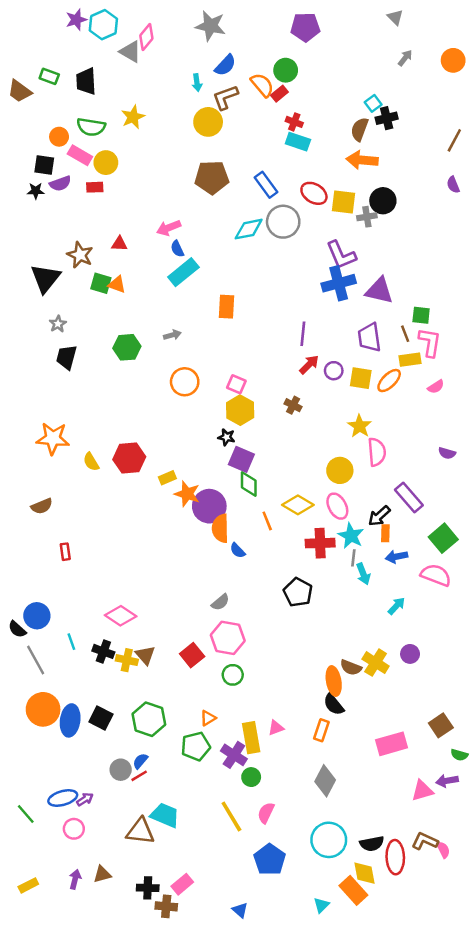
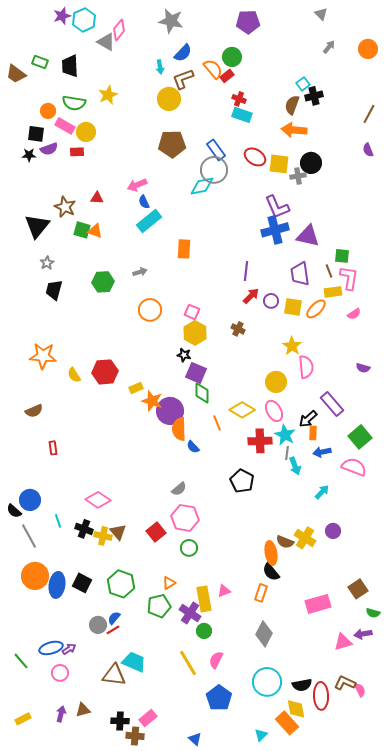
gray circle: (283, 222) -> (214, 170), moved

